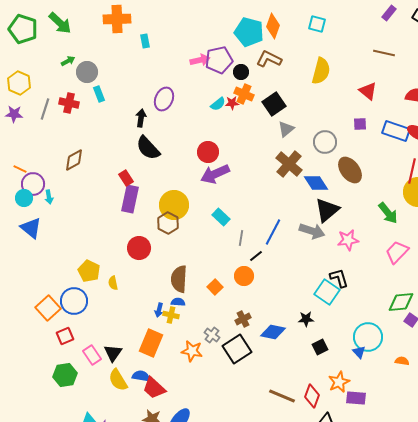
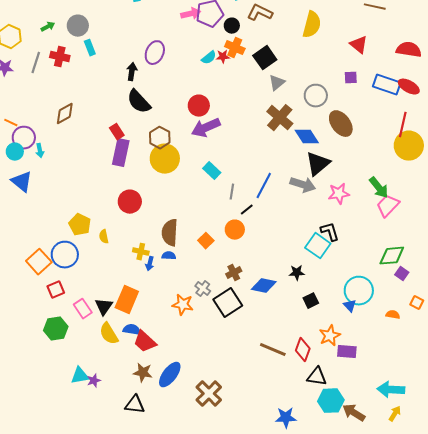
green arrow: (68, 61) -> (48, 27), moved
green arrow: (388, 213) -> (379, 188), moved
brown hexagon: (168, 223) -> (160, 138), moved
yellow cross: (171, 315) -> (141, 252), moved
orange rectangle: (151, 343) -> (127, 300), moved

